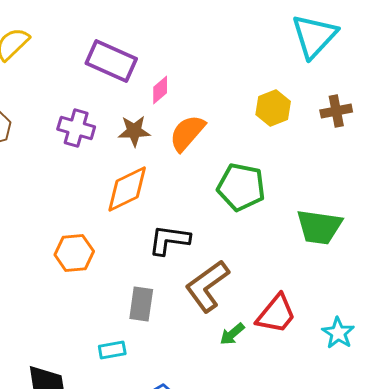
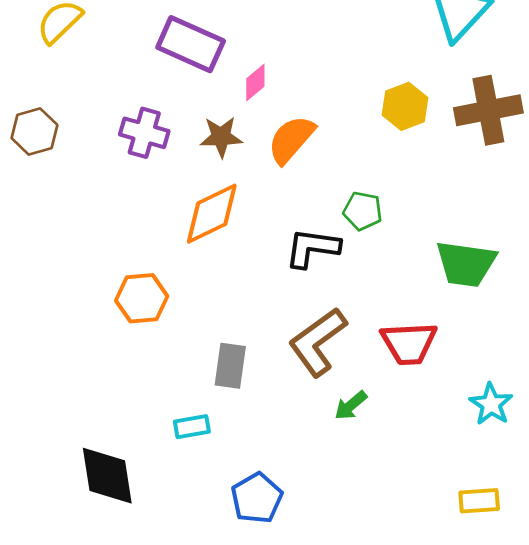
brown cross: (336, 111) -> (488, 110), size x1.6
green pentagon: (241, 187) -> (363, 211), size x0.6
black L-shape: (169, 240) -> (312, 248), moved
red trapezoid: (276, 314) -> (409, 343), moved, turned 48

